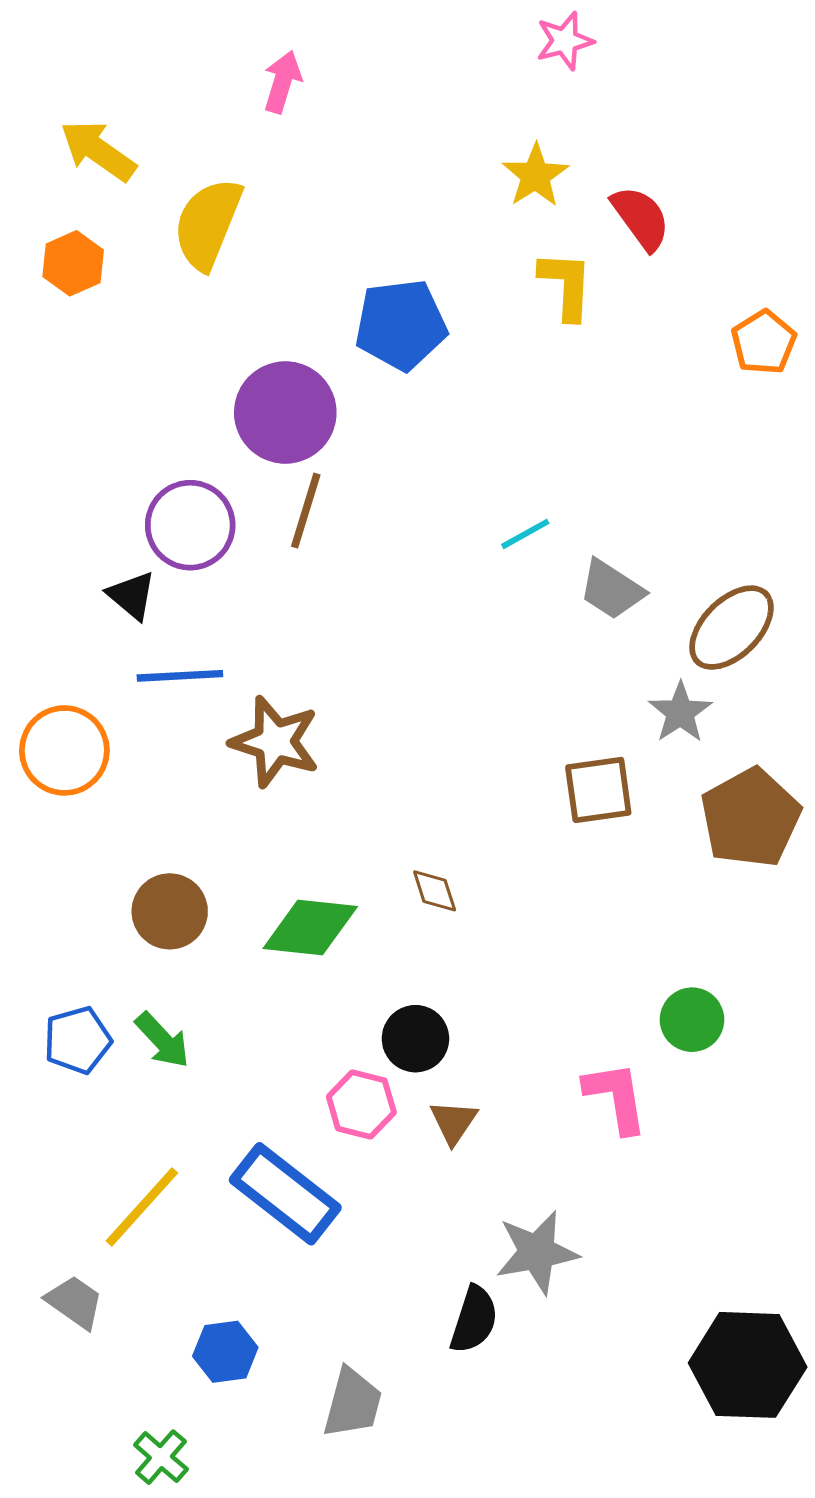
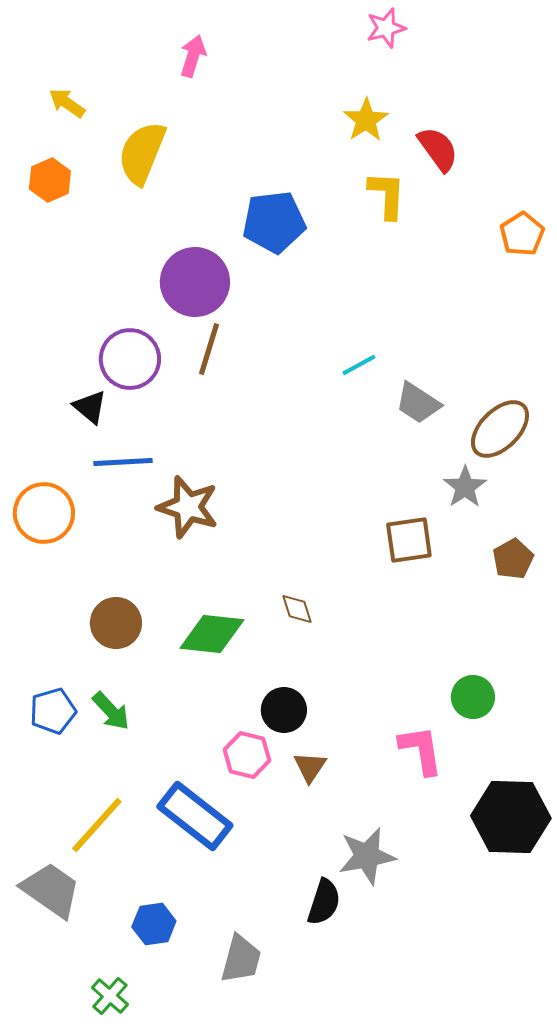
yellow arrow: (98, 151) -> (67, 103), size x0.7
brown pentagon: (751, 818) -> (513, 559), size x0.6
gray trapezoid: (75, 1302) -> (51, 890), size x1.5
black hexagon: (748, 1365) -> (511, 817), moved

